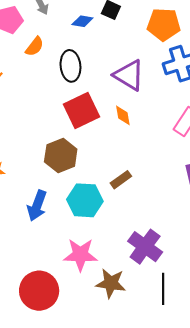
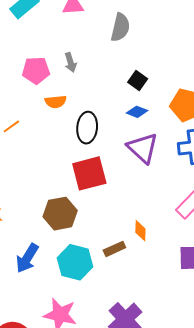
blue diamond: (82, 21) -> (137, 112), moved
orange semicircle: (35, 47) -> (56, 102), turned 35
orange diamond: (123, 115) -> (140, 231), moved

